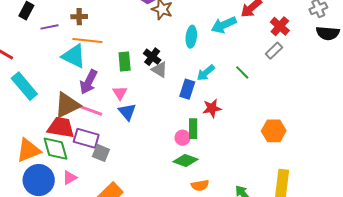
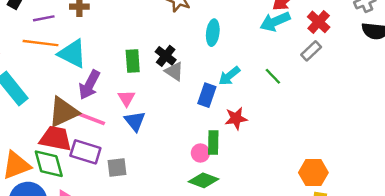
cyan arrow: (224, 25) -> (275, 22), moved
orange line: (87, 41) -> (40, 43), moved
orange hexagon: (274, 131) -> (313, 173), moved
gray square: (101, 153) -> (117, 167), moved, turned -30

